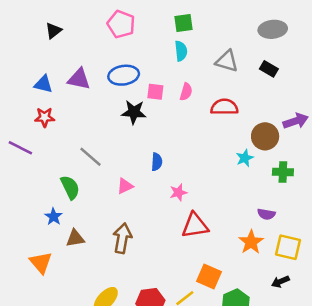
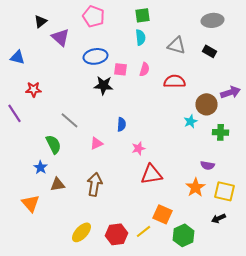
purple triangle: (79, 79) -> (60, 37), moved, turned 30
blue triangle: (43, 84) -> (18, 57), moved
purple line: (20, 148) -> (14, 113), turned 30

